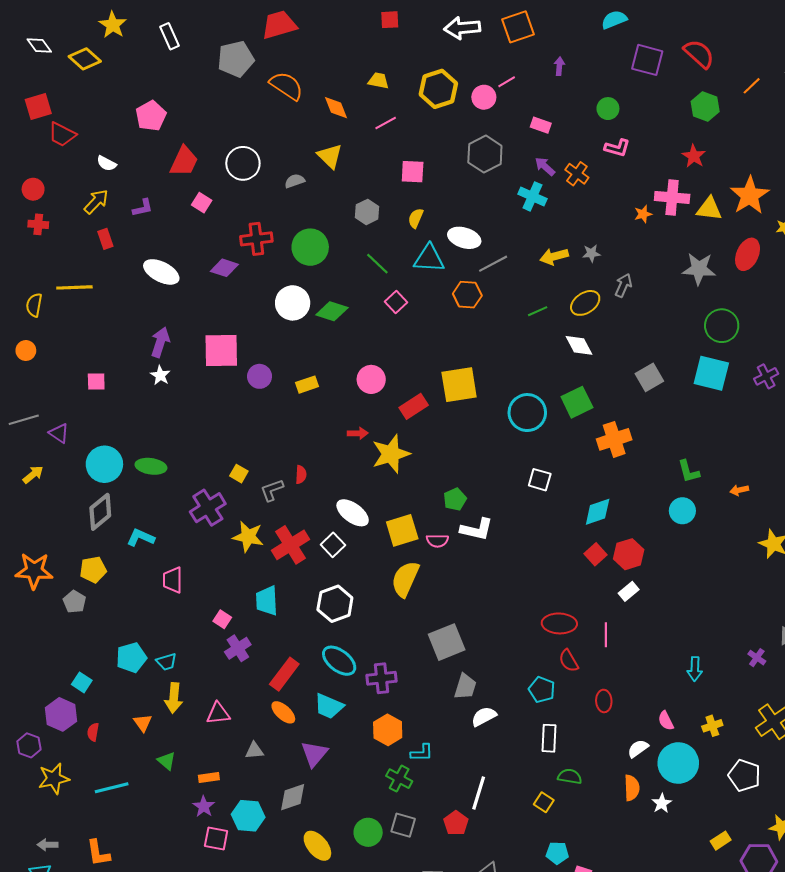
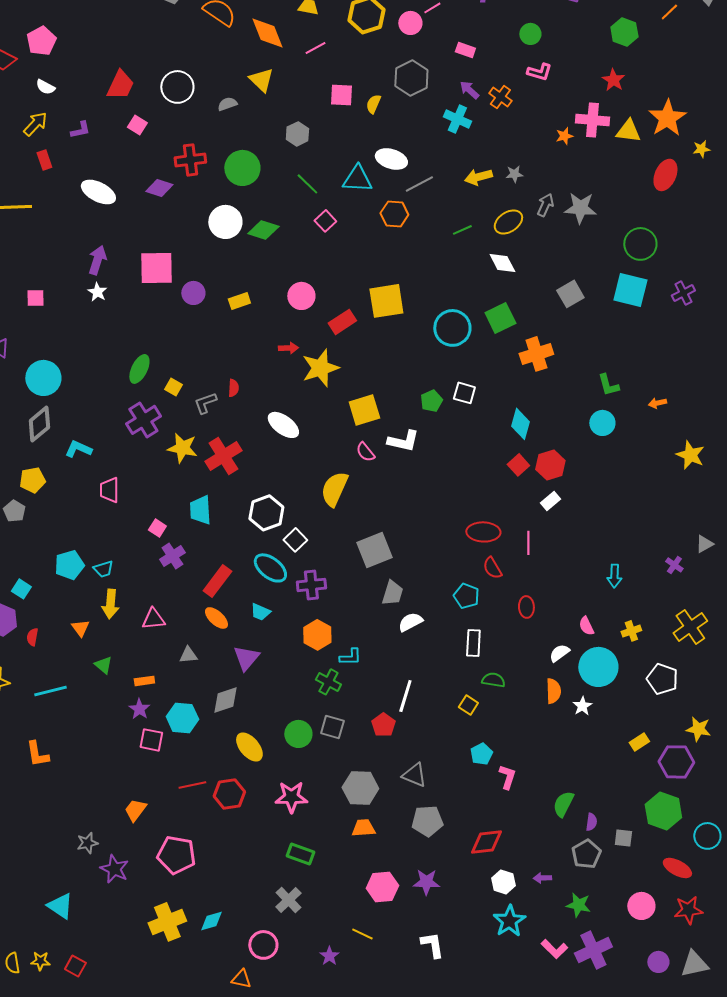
orange diamond: (336, 108) -> (267, 33), size x1.4
pink pentagon: (151, 116) -> (41, 41), moved
yellow semicircle: (416, 218) -> (373, 104), moved
gray star: (699, 269) -> (580, 208), moved
green ellipse: (151, 466) -> (139, 369), moved, turned -72
green pentagon: (455, 499) -> (431, 401), moved
cyan diamond: (598, 512) -> (520, 424), turned -56
yellow square: (402, 530) -> (364, 410), moved
pink semicircle: (437, 541) -> (365, 452), turned 50
white square: (333, 545) -> (295, 540), moved
cyan trapezoid: (329, 706) -> (260, 612), size x0.7
cyan pentagon: (557, 853) -> (481, 754), turned -30

